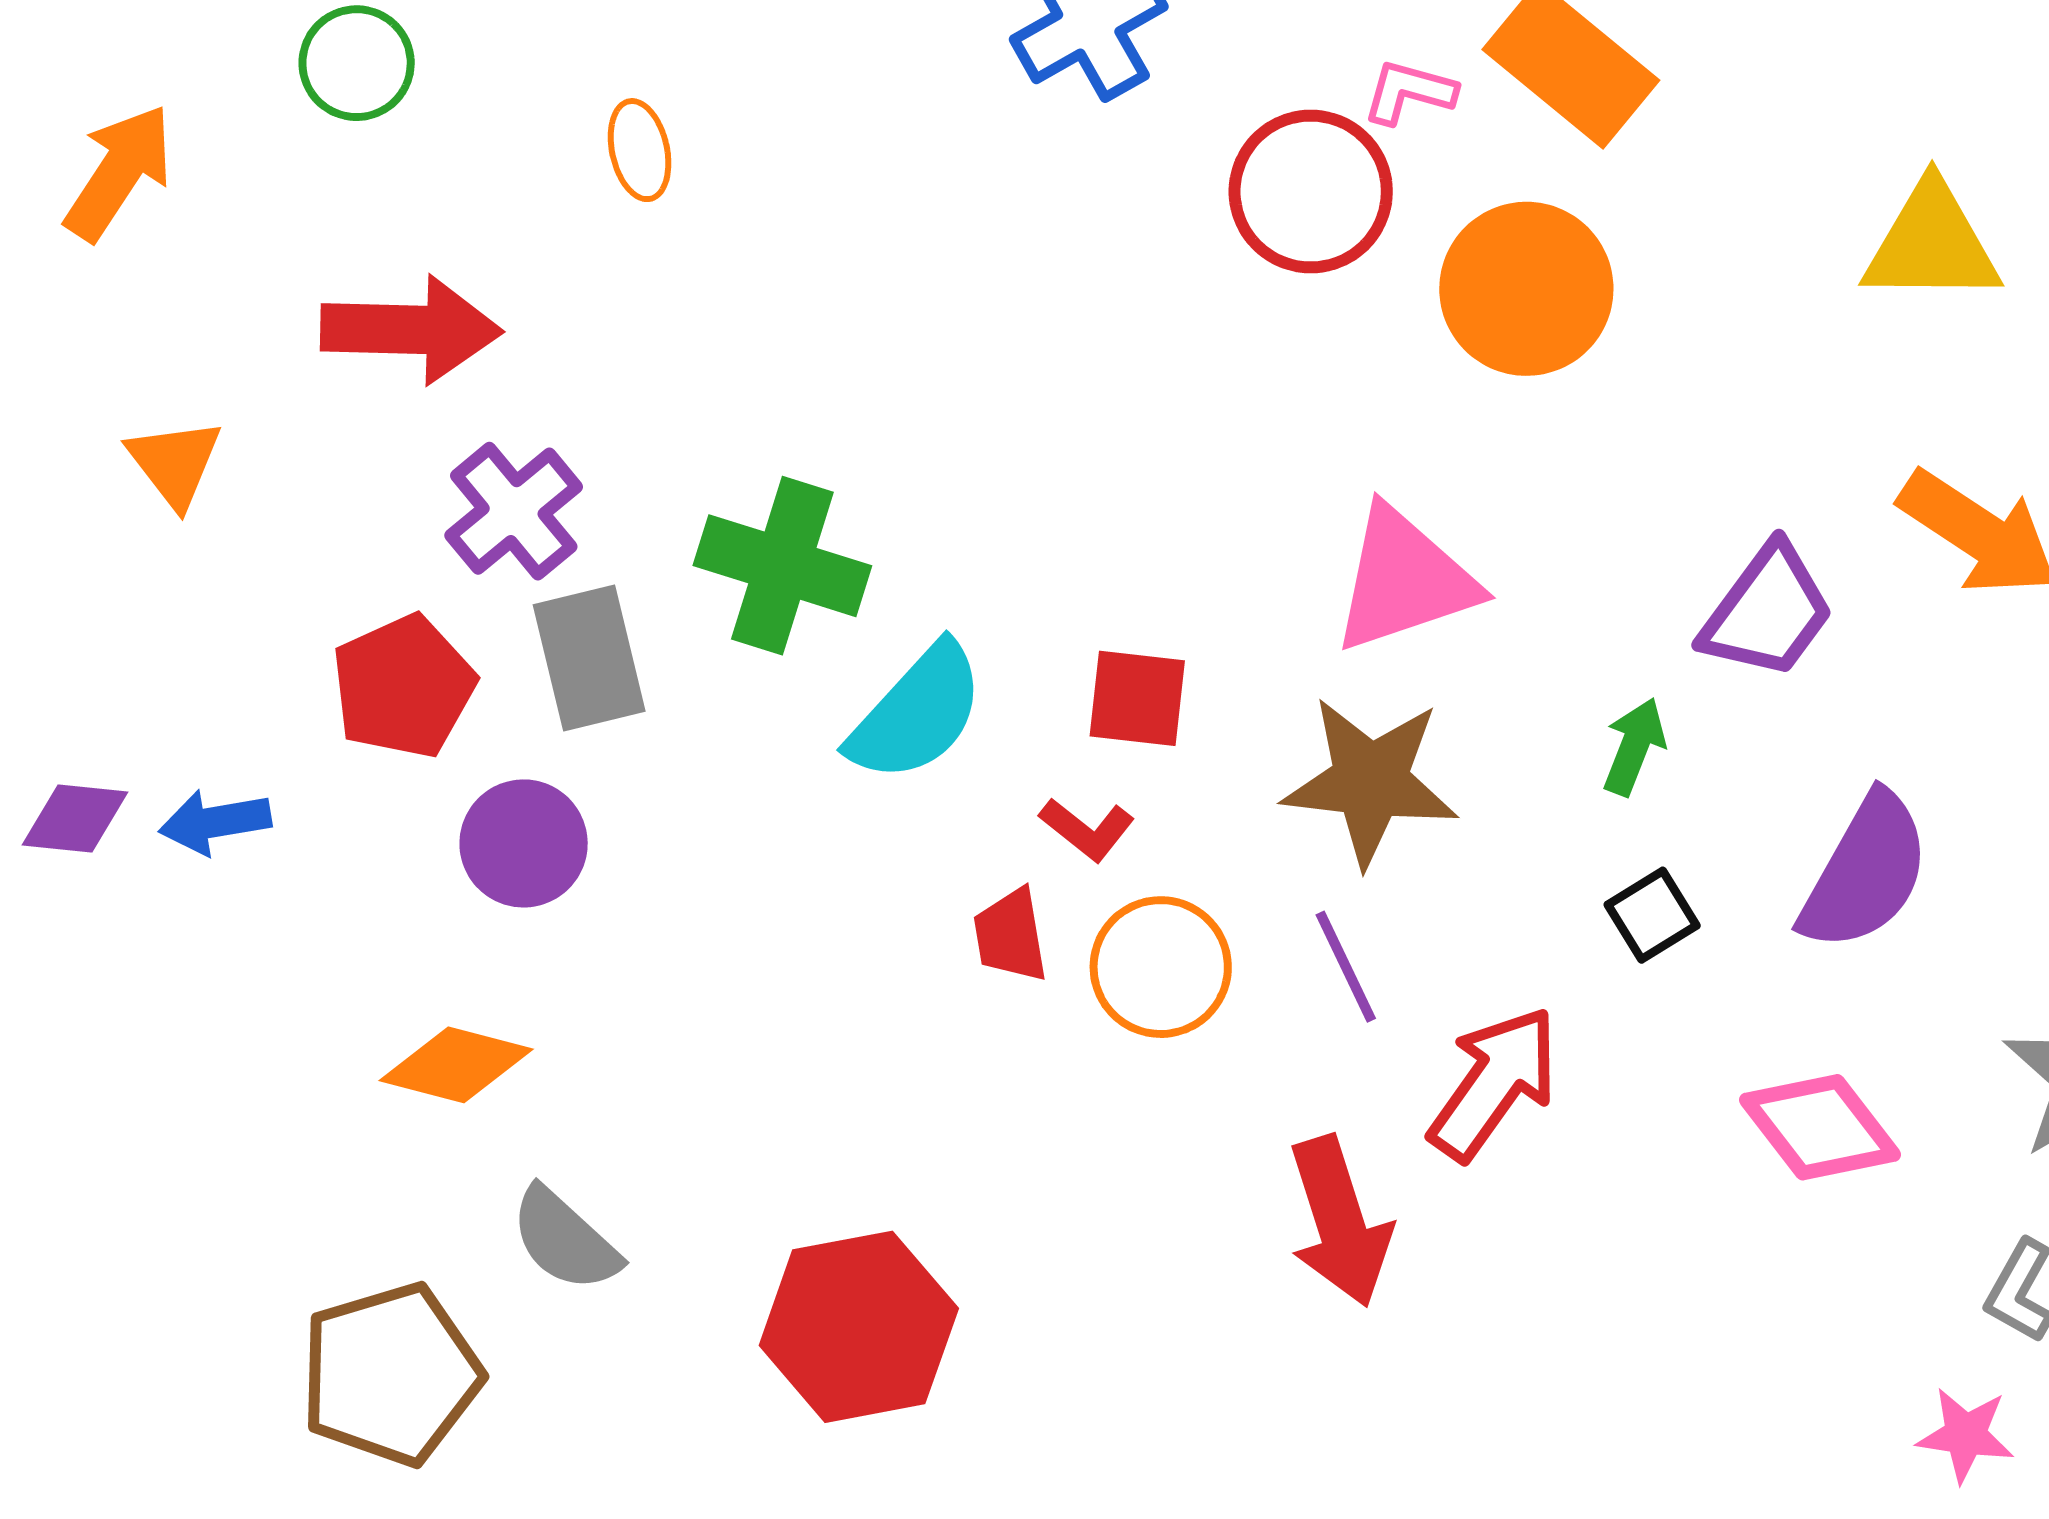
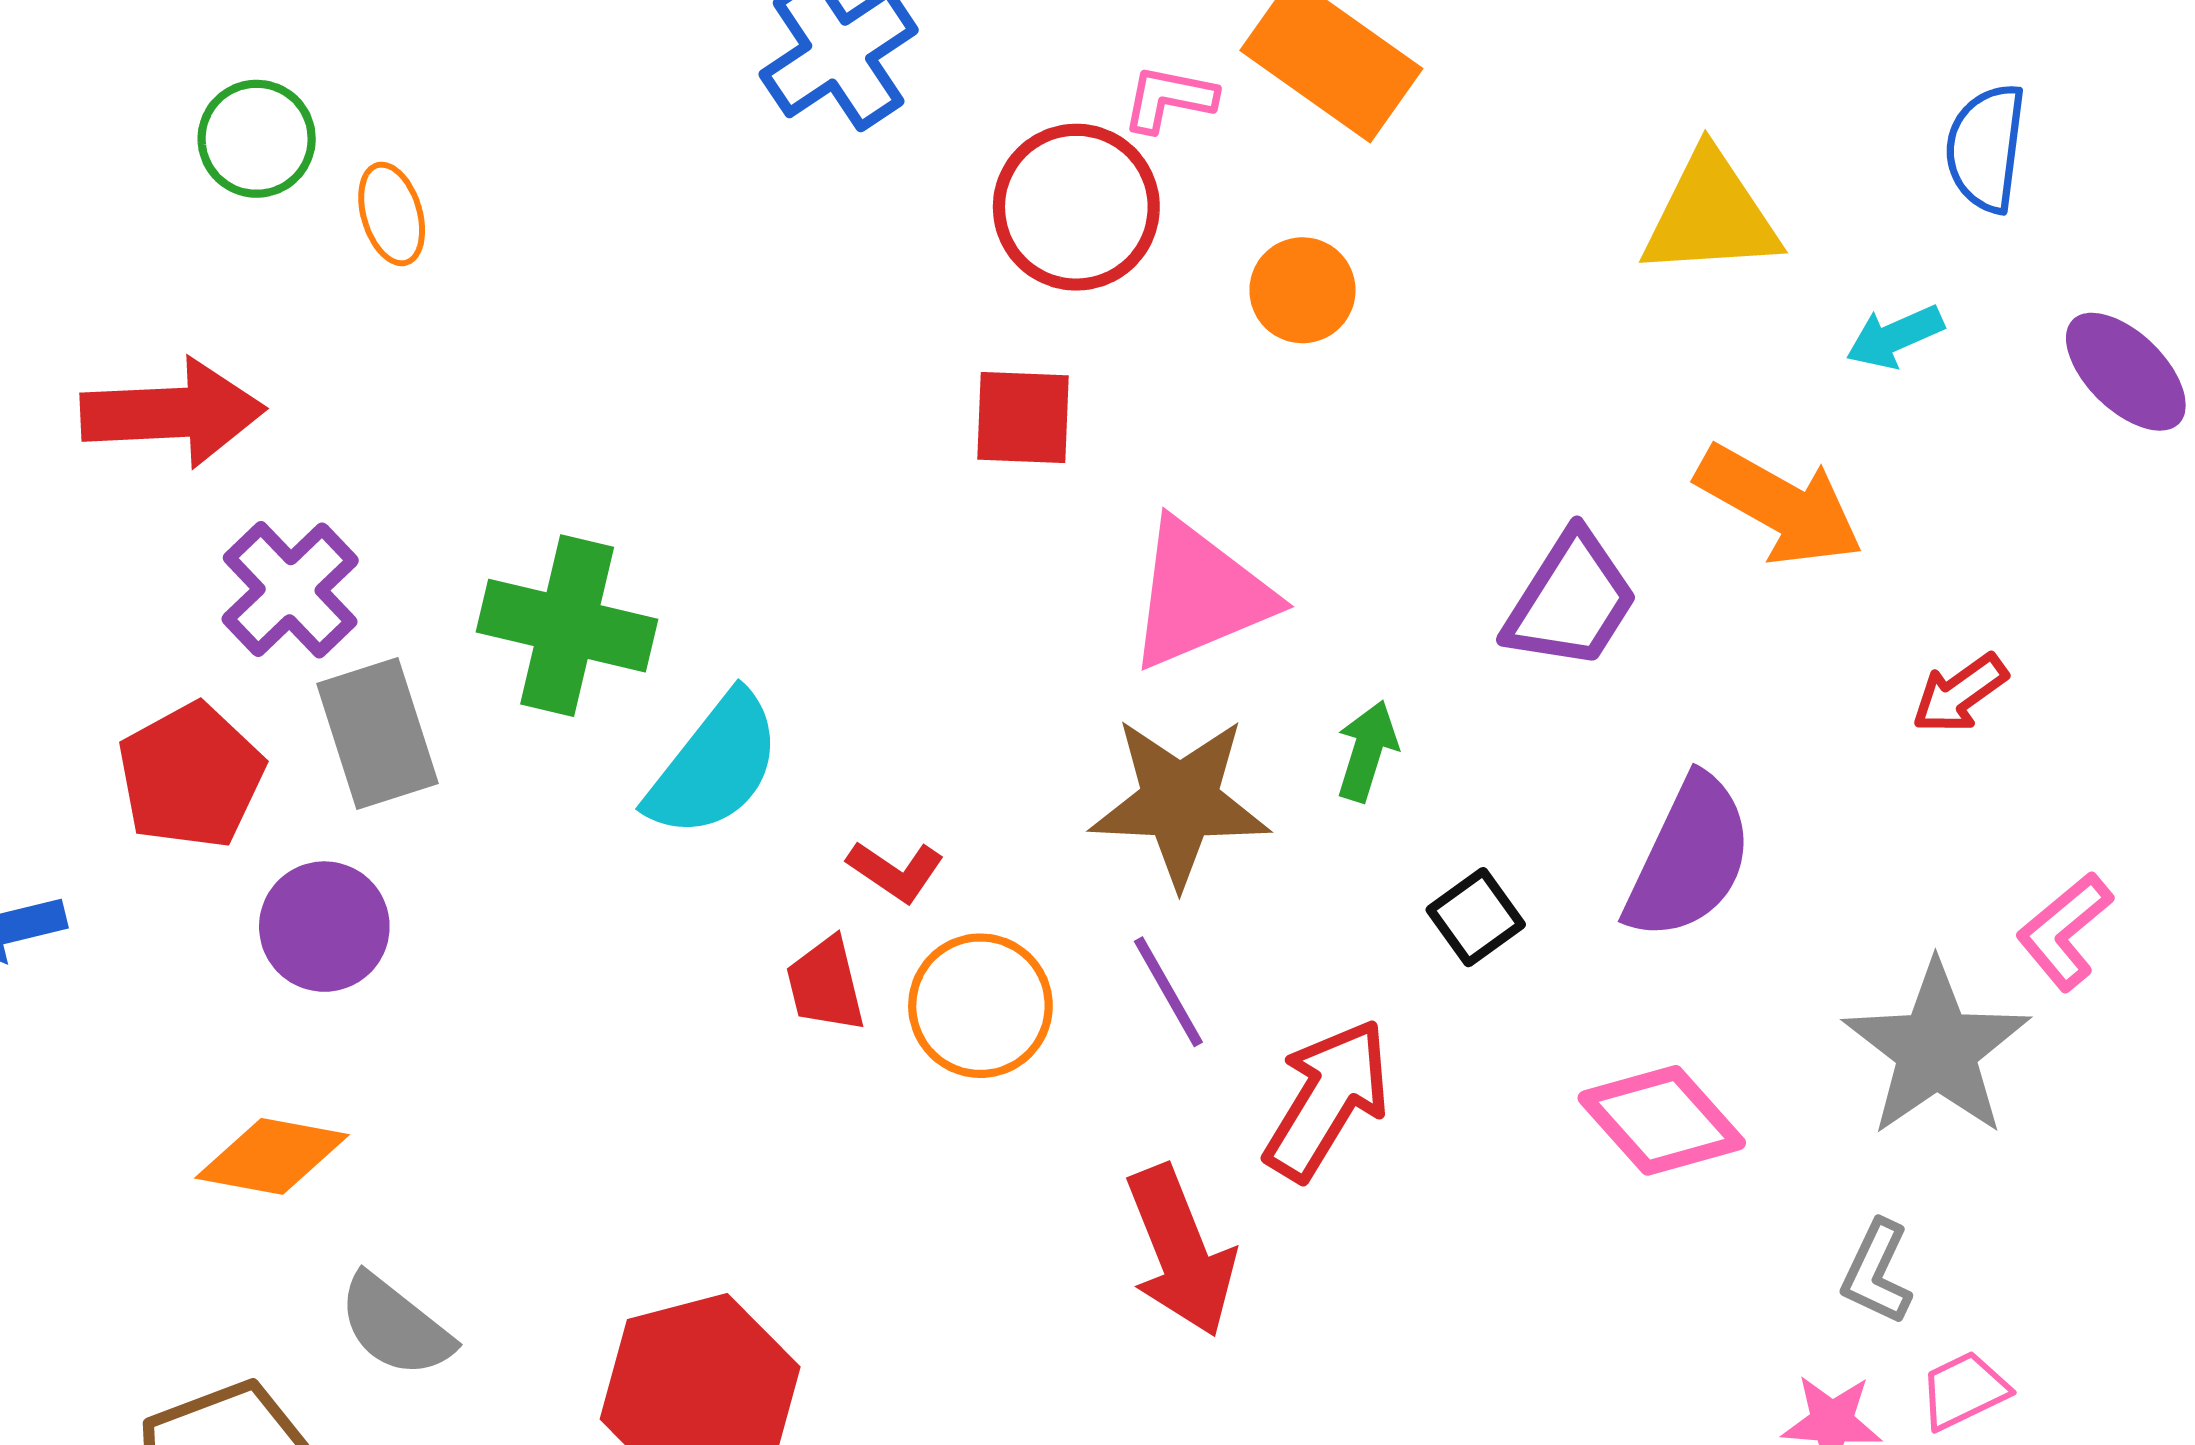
green circle: (357, 63) -> (257, 139), moved
orange circle: (1526, 289) -> (1302, 290), size x0.6
red square: (1137, 698) -> (1023, 418), moved
green arrow: (1634, 747) -> (1367, 751), moved

